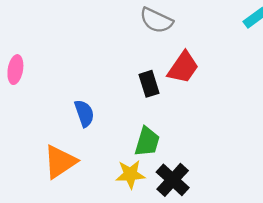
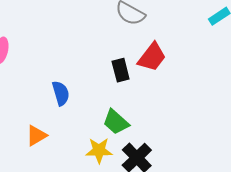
green trapezoid: (147, 142) -> (116, 122), turned 112
orange triangle: (60, 162) -> (36, 136), size x0.7

